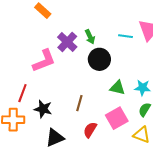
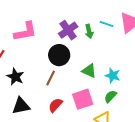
green arrow: (90, 37) -> (89, 31), moved
purple cross: (67, 42) -> (68, 30), moved
black circle: (99, 59) -> (59, 55), moved

